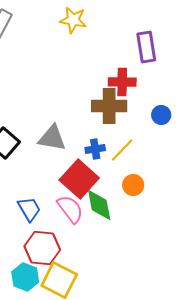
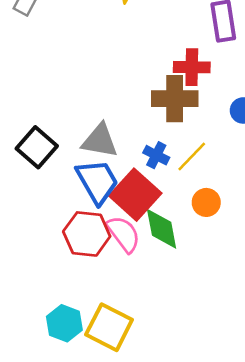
blue cross: (95, 149) -> (156, 155), turned 36
blue trapezoid: (29, 209) -> (97, 181), moved, size x1.4
red hexagon: (42, 248) -> (87, 234), moved

